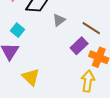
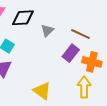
yellow triangle: (31, 77) -> (42, 91), moved

